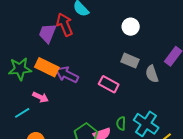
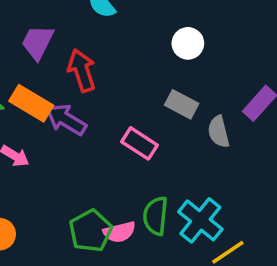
red arrow: (65, 25) -> (82, 70), moved
green semicircle: (121, 123) -> (156, 216), size x1.5

